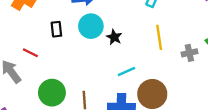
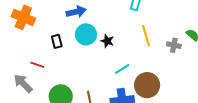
gray cross: (189, 53) -> (174, 45), turned 32

